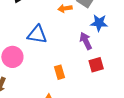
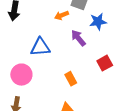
purple arrow: (86, 41) -> (78, 38), moved

